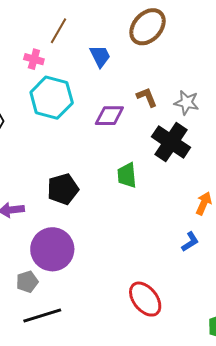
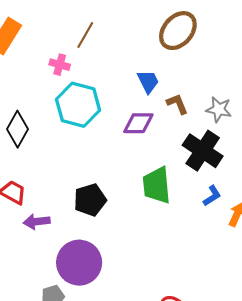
blue trapezoid: (100, 56) -> (148, 81), moved
green trapezoid: (127, 175) -> (157, 185), size x1.4
blue L-shape: (190, 242) -> (212, 196), moved

